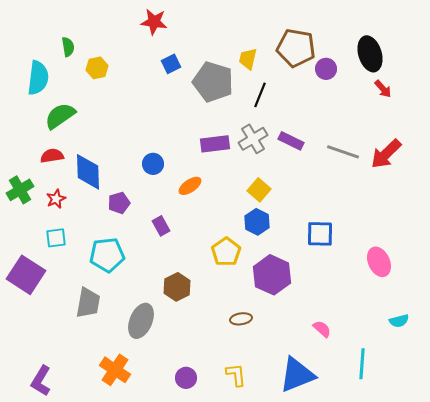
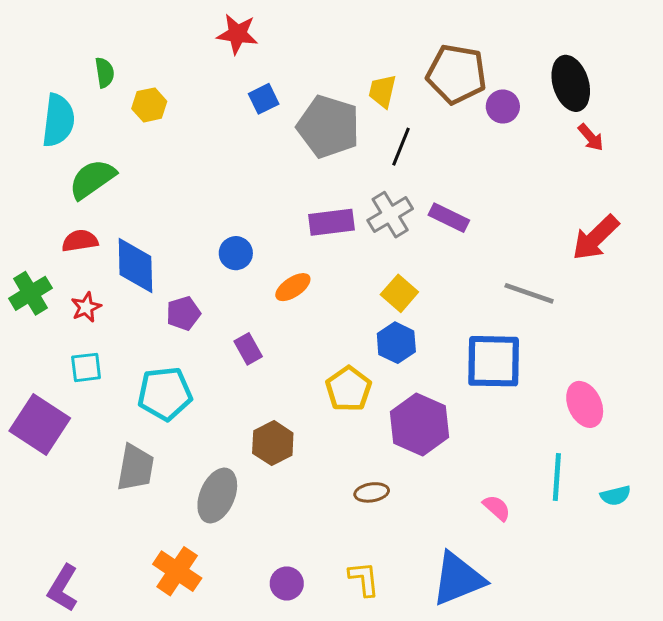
gray line: (343, 152) -> (529, 293), moved
blue square: (320, 234) -> (494, 361), size x1.4
cyan line: (362, 364) -> (557, 477), moved

